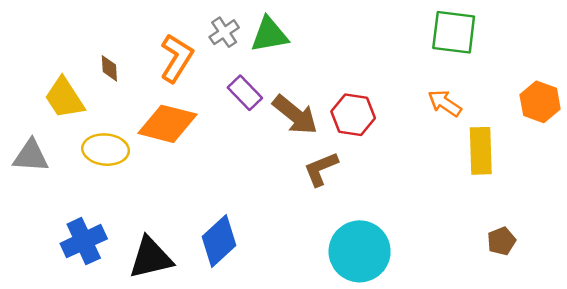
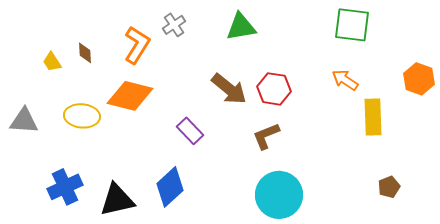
green triangle: (269, 35) -> (241, 27), moved
purple rectangle: (245, 93) -> (190, 131), moved
yellow trapezoid: (64, 98) -> (52, 62), moved, size x0.6
brown L-shape: (321, 169) -> (266, 136), moved

